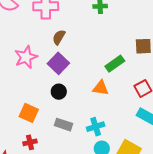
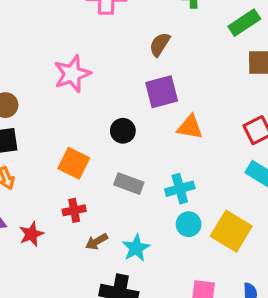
brown semicircle: (59, 37) -> (160, 44), moved
purple square: (58, 63) -> (162, 92), moved, turned 30
green rectangle: (115, 64) -> (244, 23), moved

